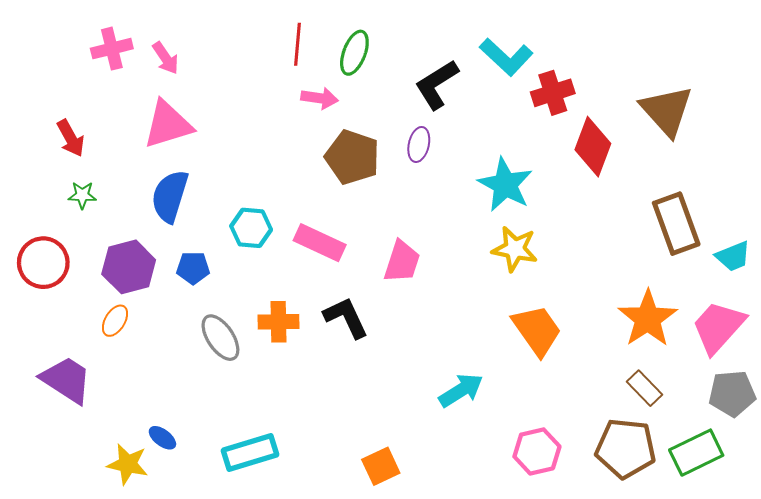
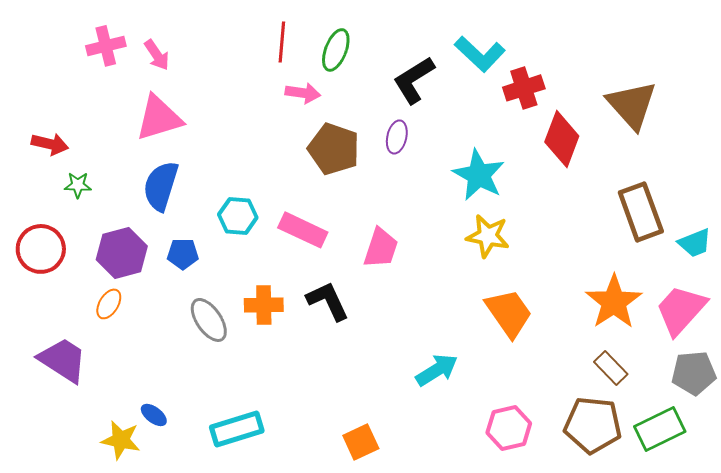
red arrow: (71, 138) -> (50, 144), moved, turned -48

